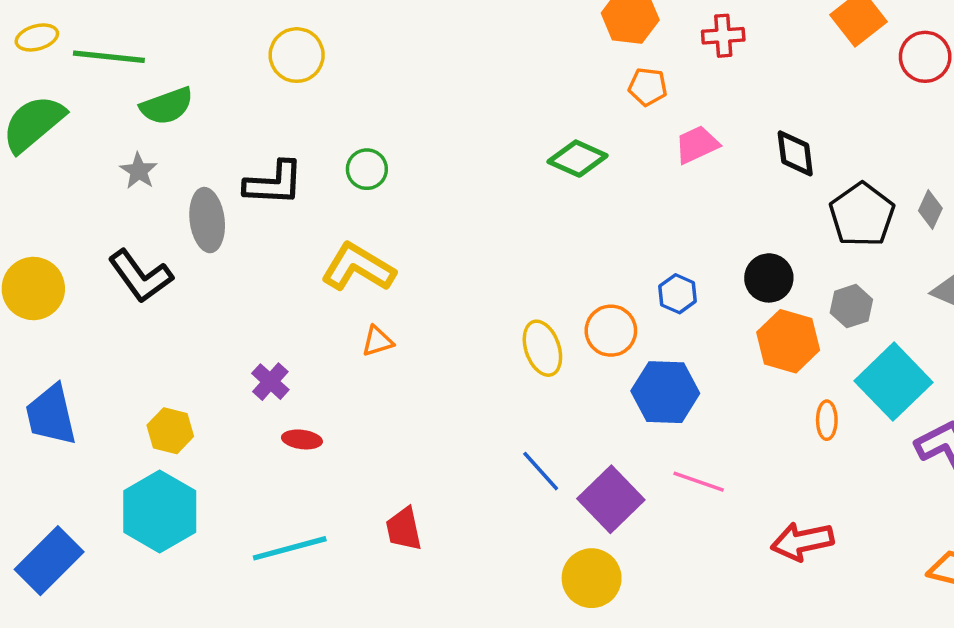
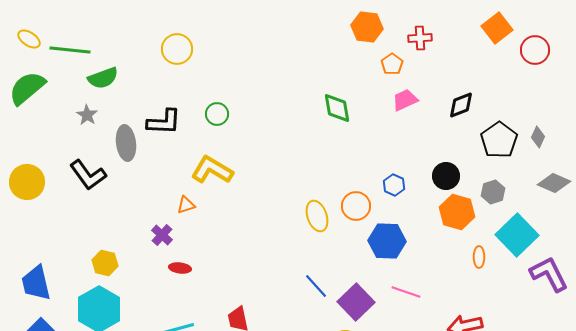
yellow ellipse: (37, 37) -> (29, 39), turned 50
orange pentagon: (648, 87) -> (392, 64), moved, turned 30
black diamond: (795, 153) -> (461, 105), turned 76
green diamond: (578, 159) -> (337, 108), turned 56
orange triangle: (377, 341) -> (186, 205), moved
blue trapezoid: (51, 415) -> (36, 283), moved

